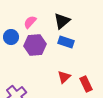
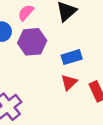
blue rectangle: (66, 42) -> (72, 57), moved, turned -35

